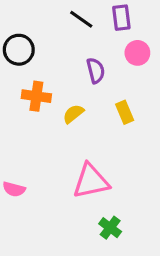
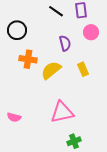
yellow semicircle: (73, 114) -> (51, 70), size x1.5
green cross: (110, 228) -> (74, 141), turned 32

